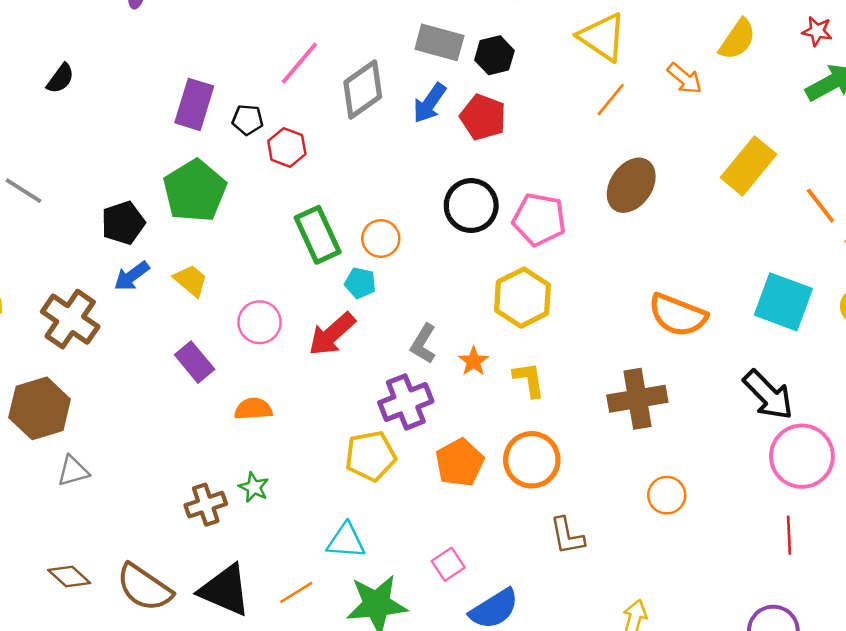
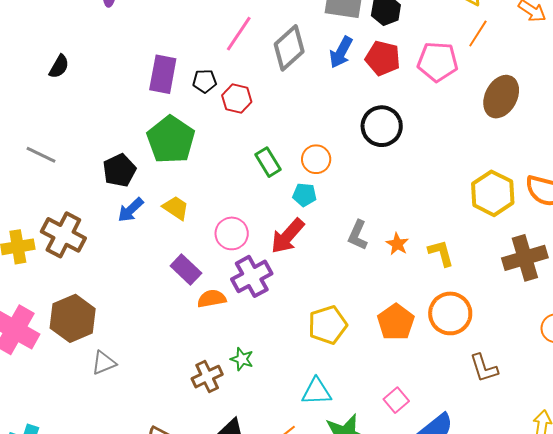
pink pentagon: (539, 219) -> (438, 62), moved
green rectangle: (318, 235) -> (268, 162), size x0.7
yellow hexagon: (522, 298) -> (493, 193), moved
brown cross: (70, 319) -> (63, 235), moved
purple cross: (406, 402) -> (252, 276), moved
orange semicircle: (253, 409) -> (212, 299), moved

